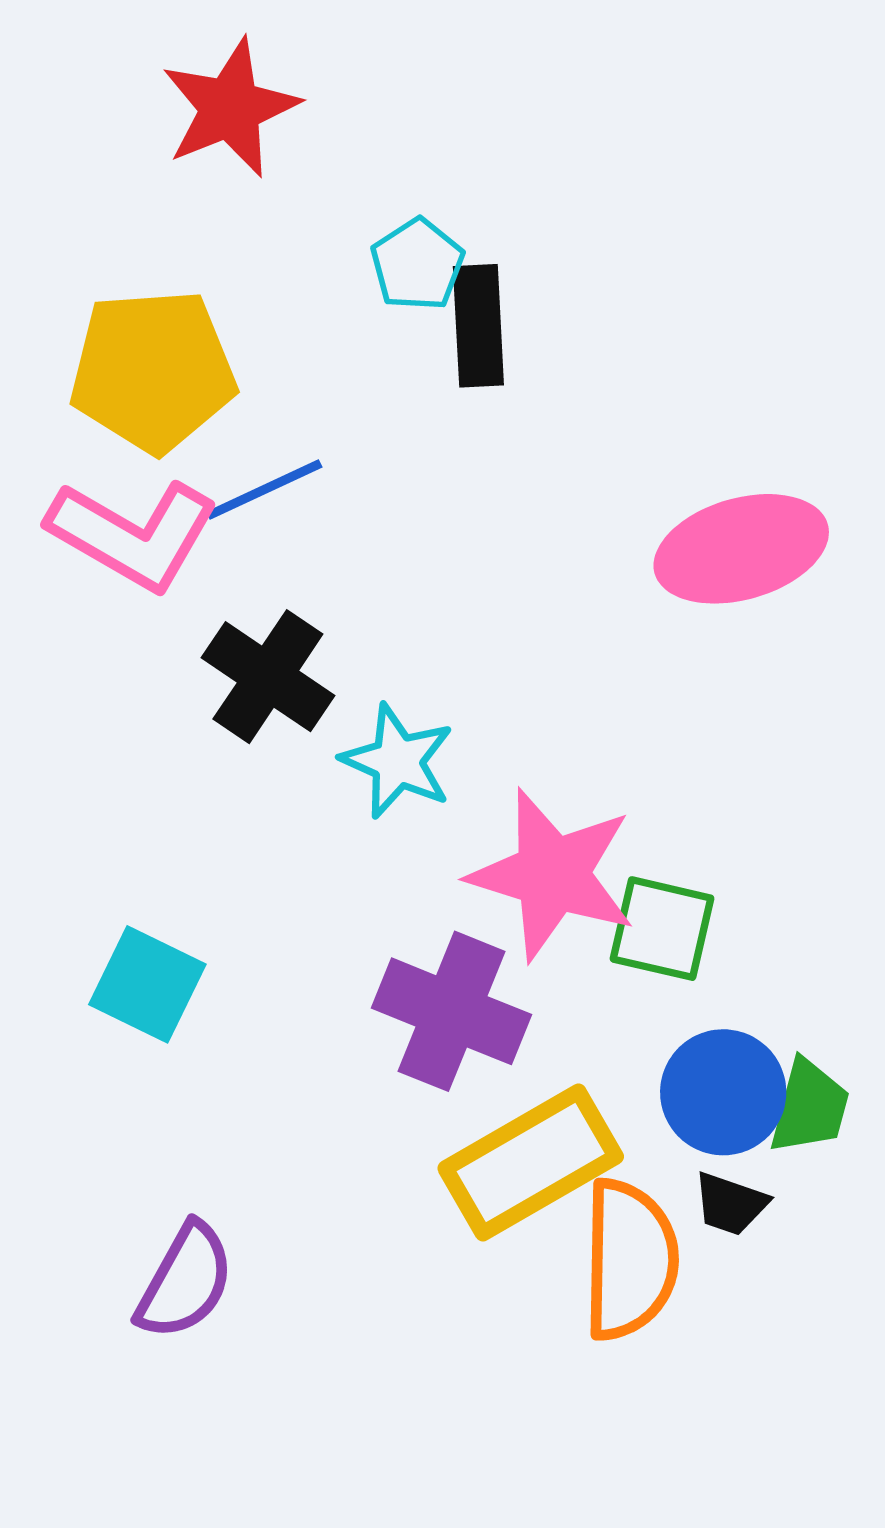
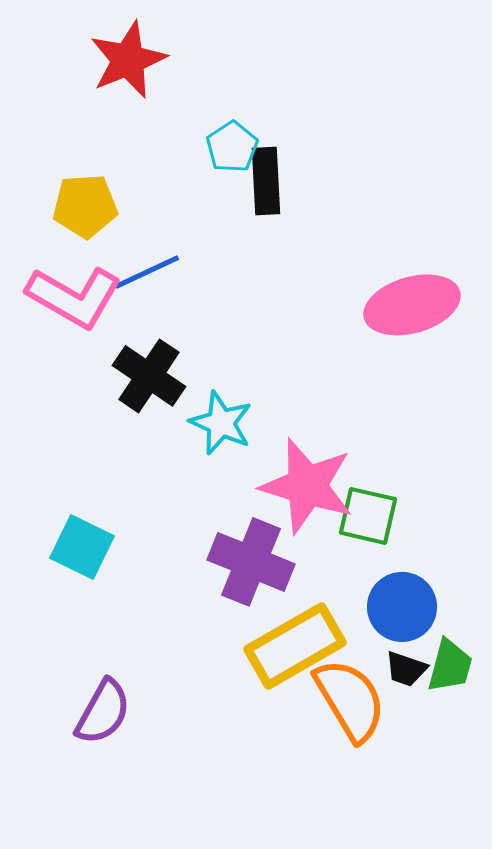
yellow pentagon: (153, 371) -> (85, 206), size x0.7
green trapezoid: (810, 1107) -> (450, 666), moved
orange semicircle: (630, 1260) -> (350, 700), turned -32

